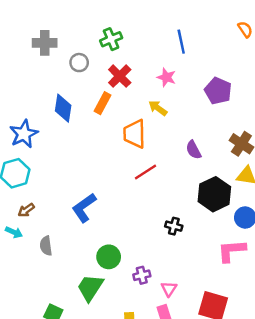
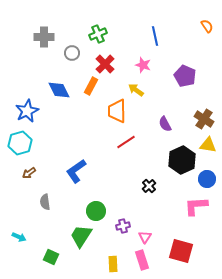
blue diamond: (63, 108) -> (59, 90), turned -35
black cross: (174, 226) -> (149, 186), turned 32
cyan arrow: (14, 232) -> (19, 237), moved

